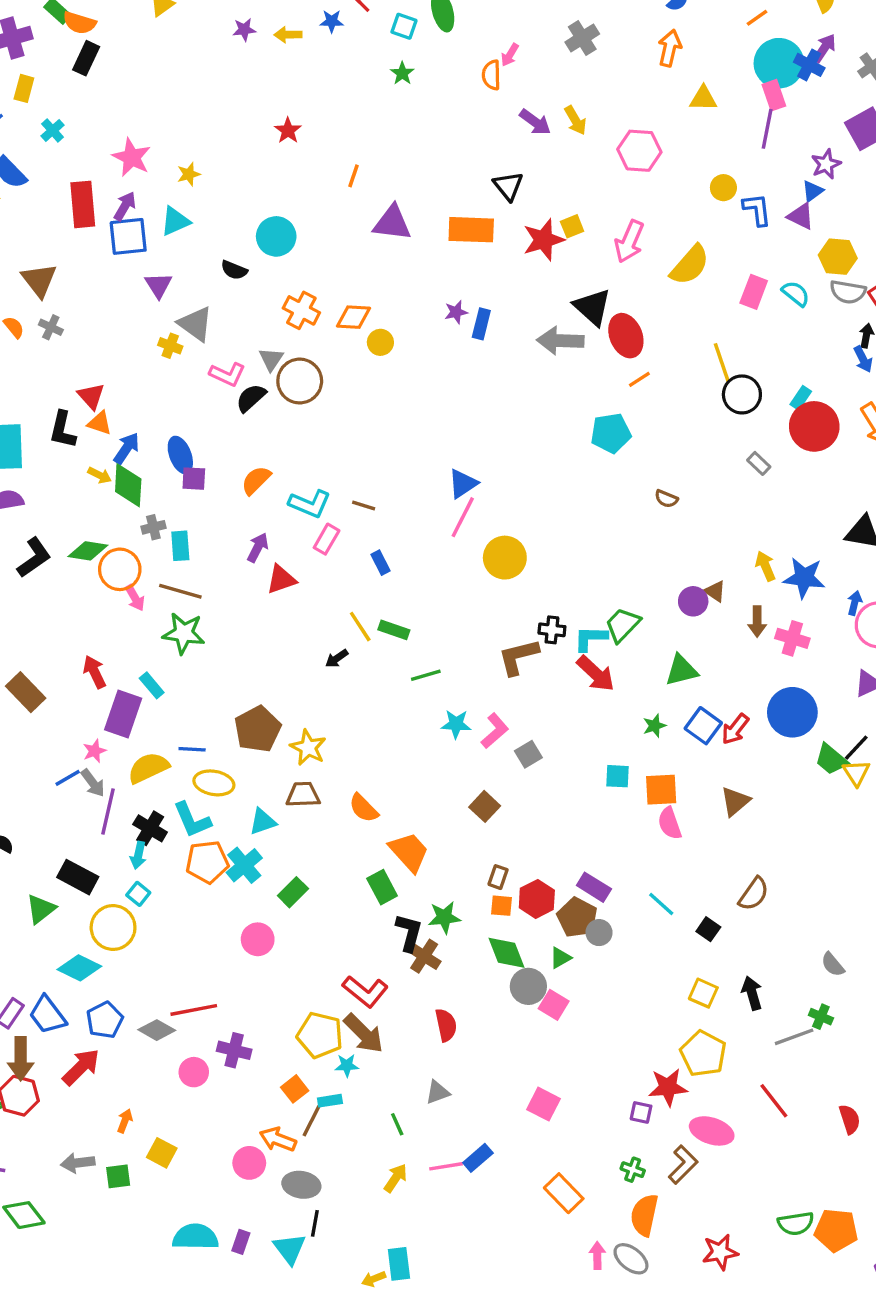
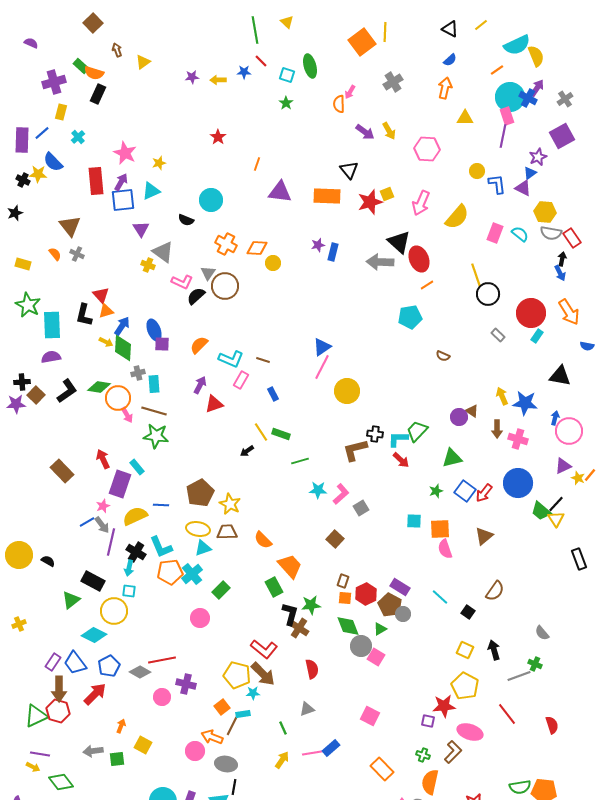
cyan rectangle: (801, 398) -> (537, 336), moved
orange triangle: (100, 423) -> (106, 311), turned -35
red arrow: (596, 674) -> (401, 460), size x0.7
yellow ellipse: (214, 783) -> (198, 529), moved
cyan square: (138, 894) -> (129, 591), turned -32

